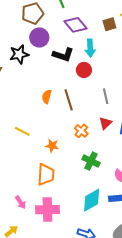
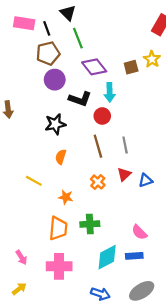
black star: (19, 54) -> (55, 124), moved
orange semicircle: (47, 97) -> (61, 157), moved
brown line: (69, 100) -> (98, 146), moved
green cross: (91, 161) -> (90, 224), moved, turned -30
pink arrow: (21, 202) -> (21, 257), moved

